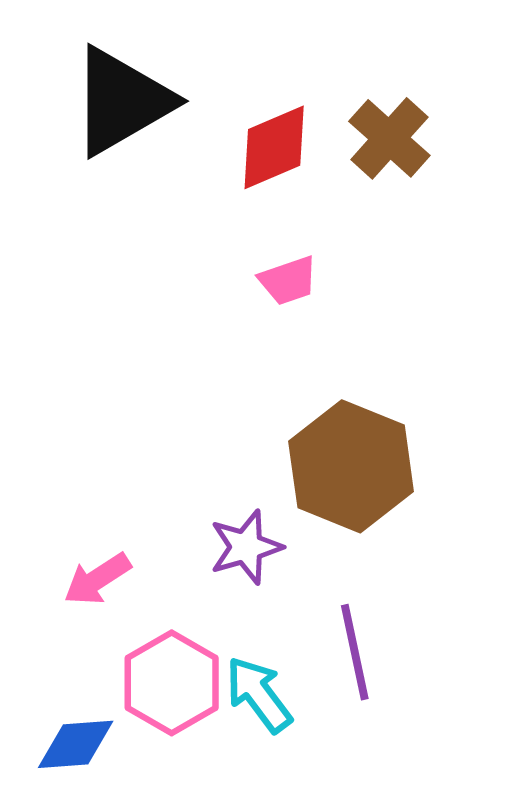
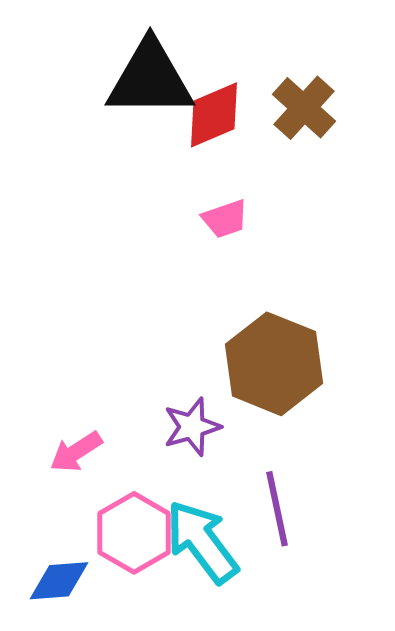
black triangle: (122, 101) -> (150, 79), moved, turned 30
cyan arrow: (259, 694) -> (202, 542), size x1.4

